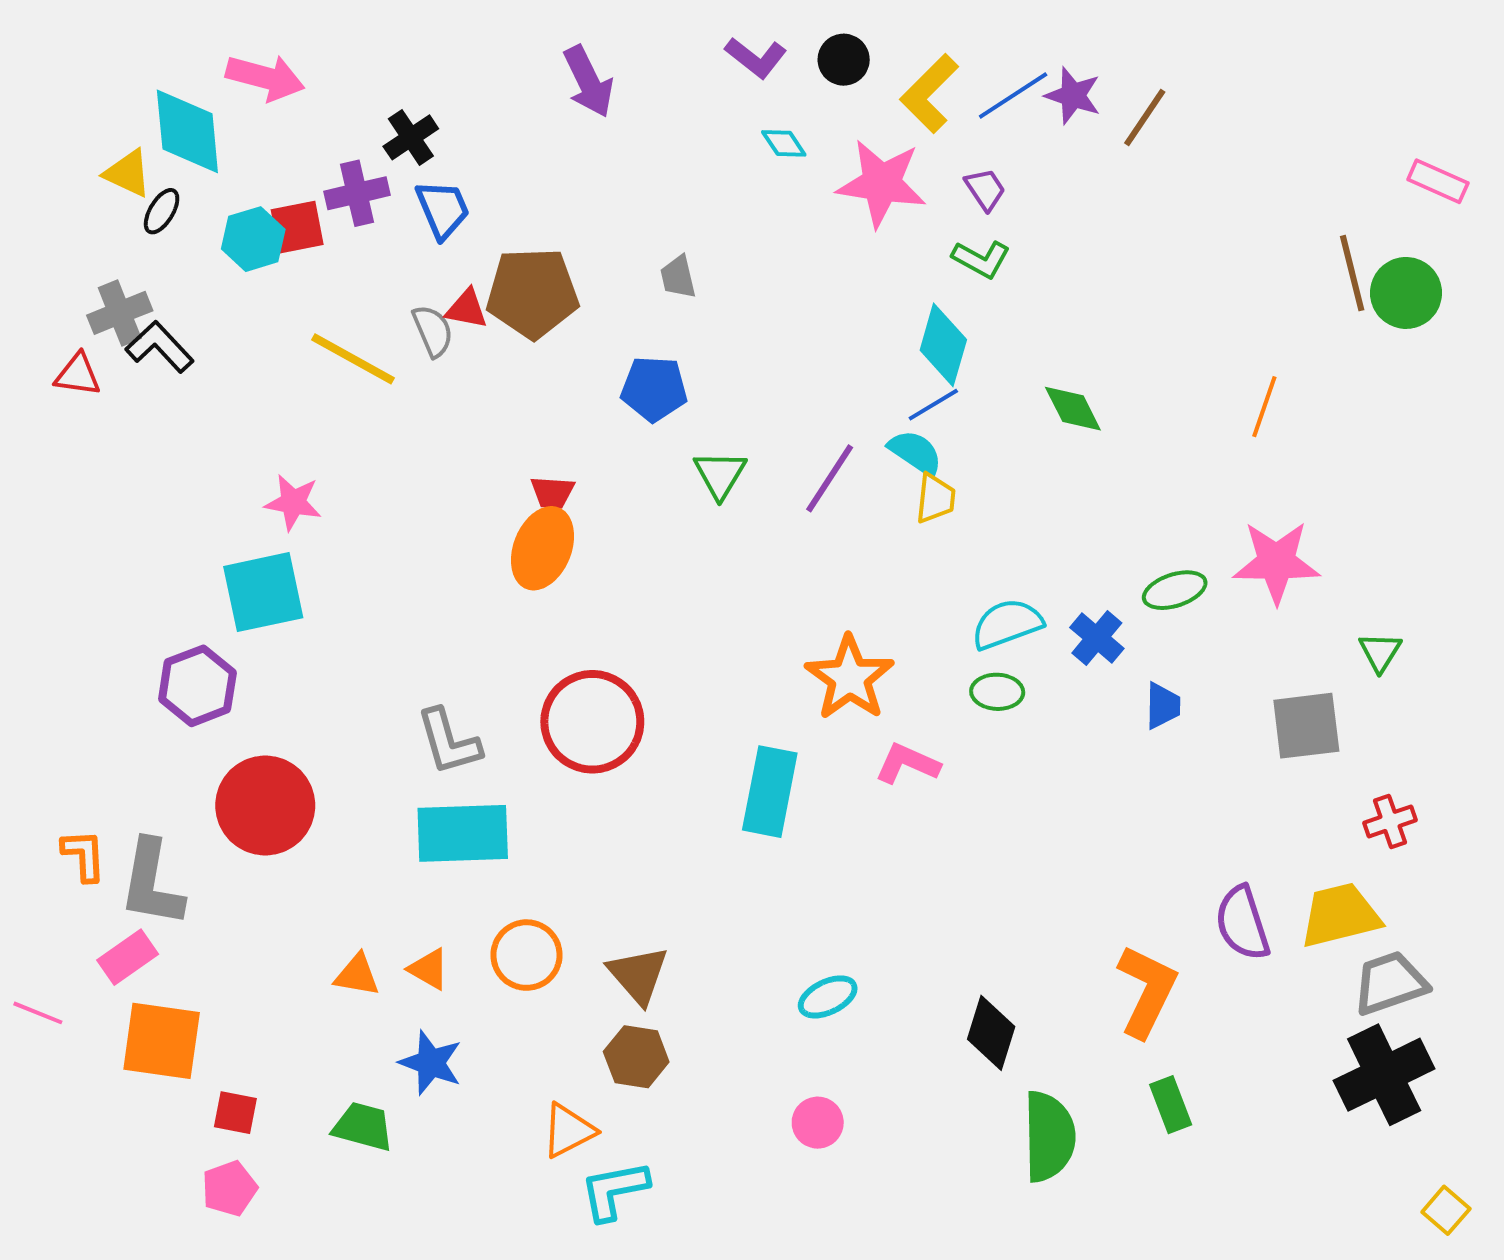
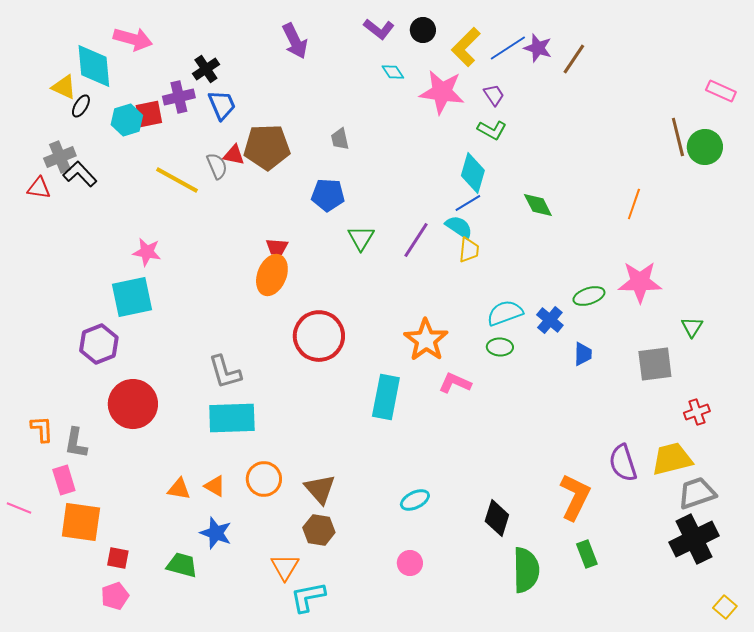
red circle: (592, 722) -> (319, 336), moved
gray L-shape: (152, 883) -> (76, 443), size x0.7
pink rectangle: (128, 957) -> (64, 480), turned -72
orange triangle: (568, 1131) -> (285, 567), turned -32

